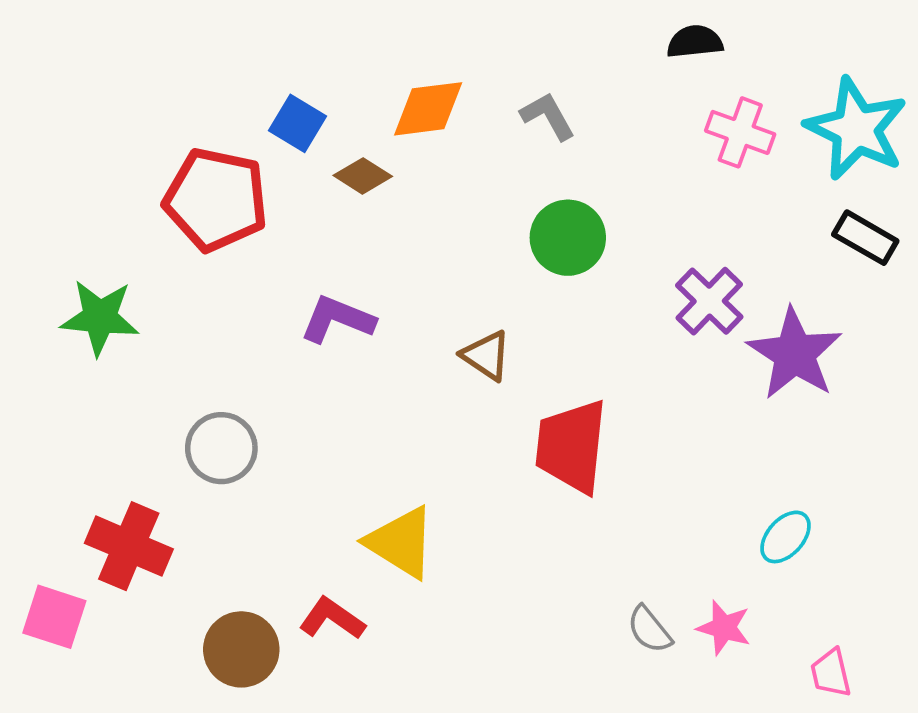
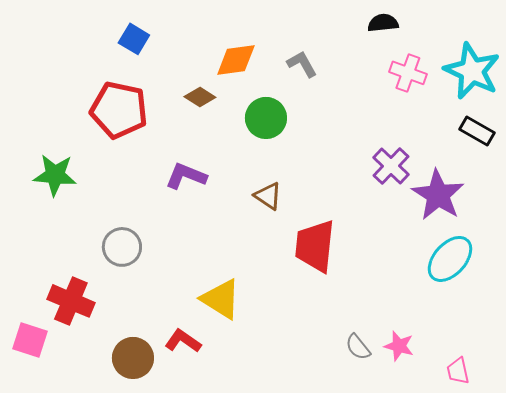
blue square: (298, 123) -> (134, 39), moved
green circle: (568, 238) -> (266, 118), moved
cyan ellipse: (786, 537) -> (450, 259), moved, size x1.6

